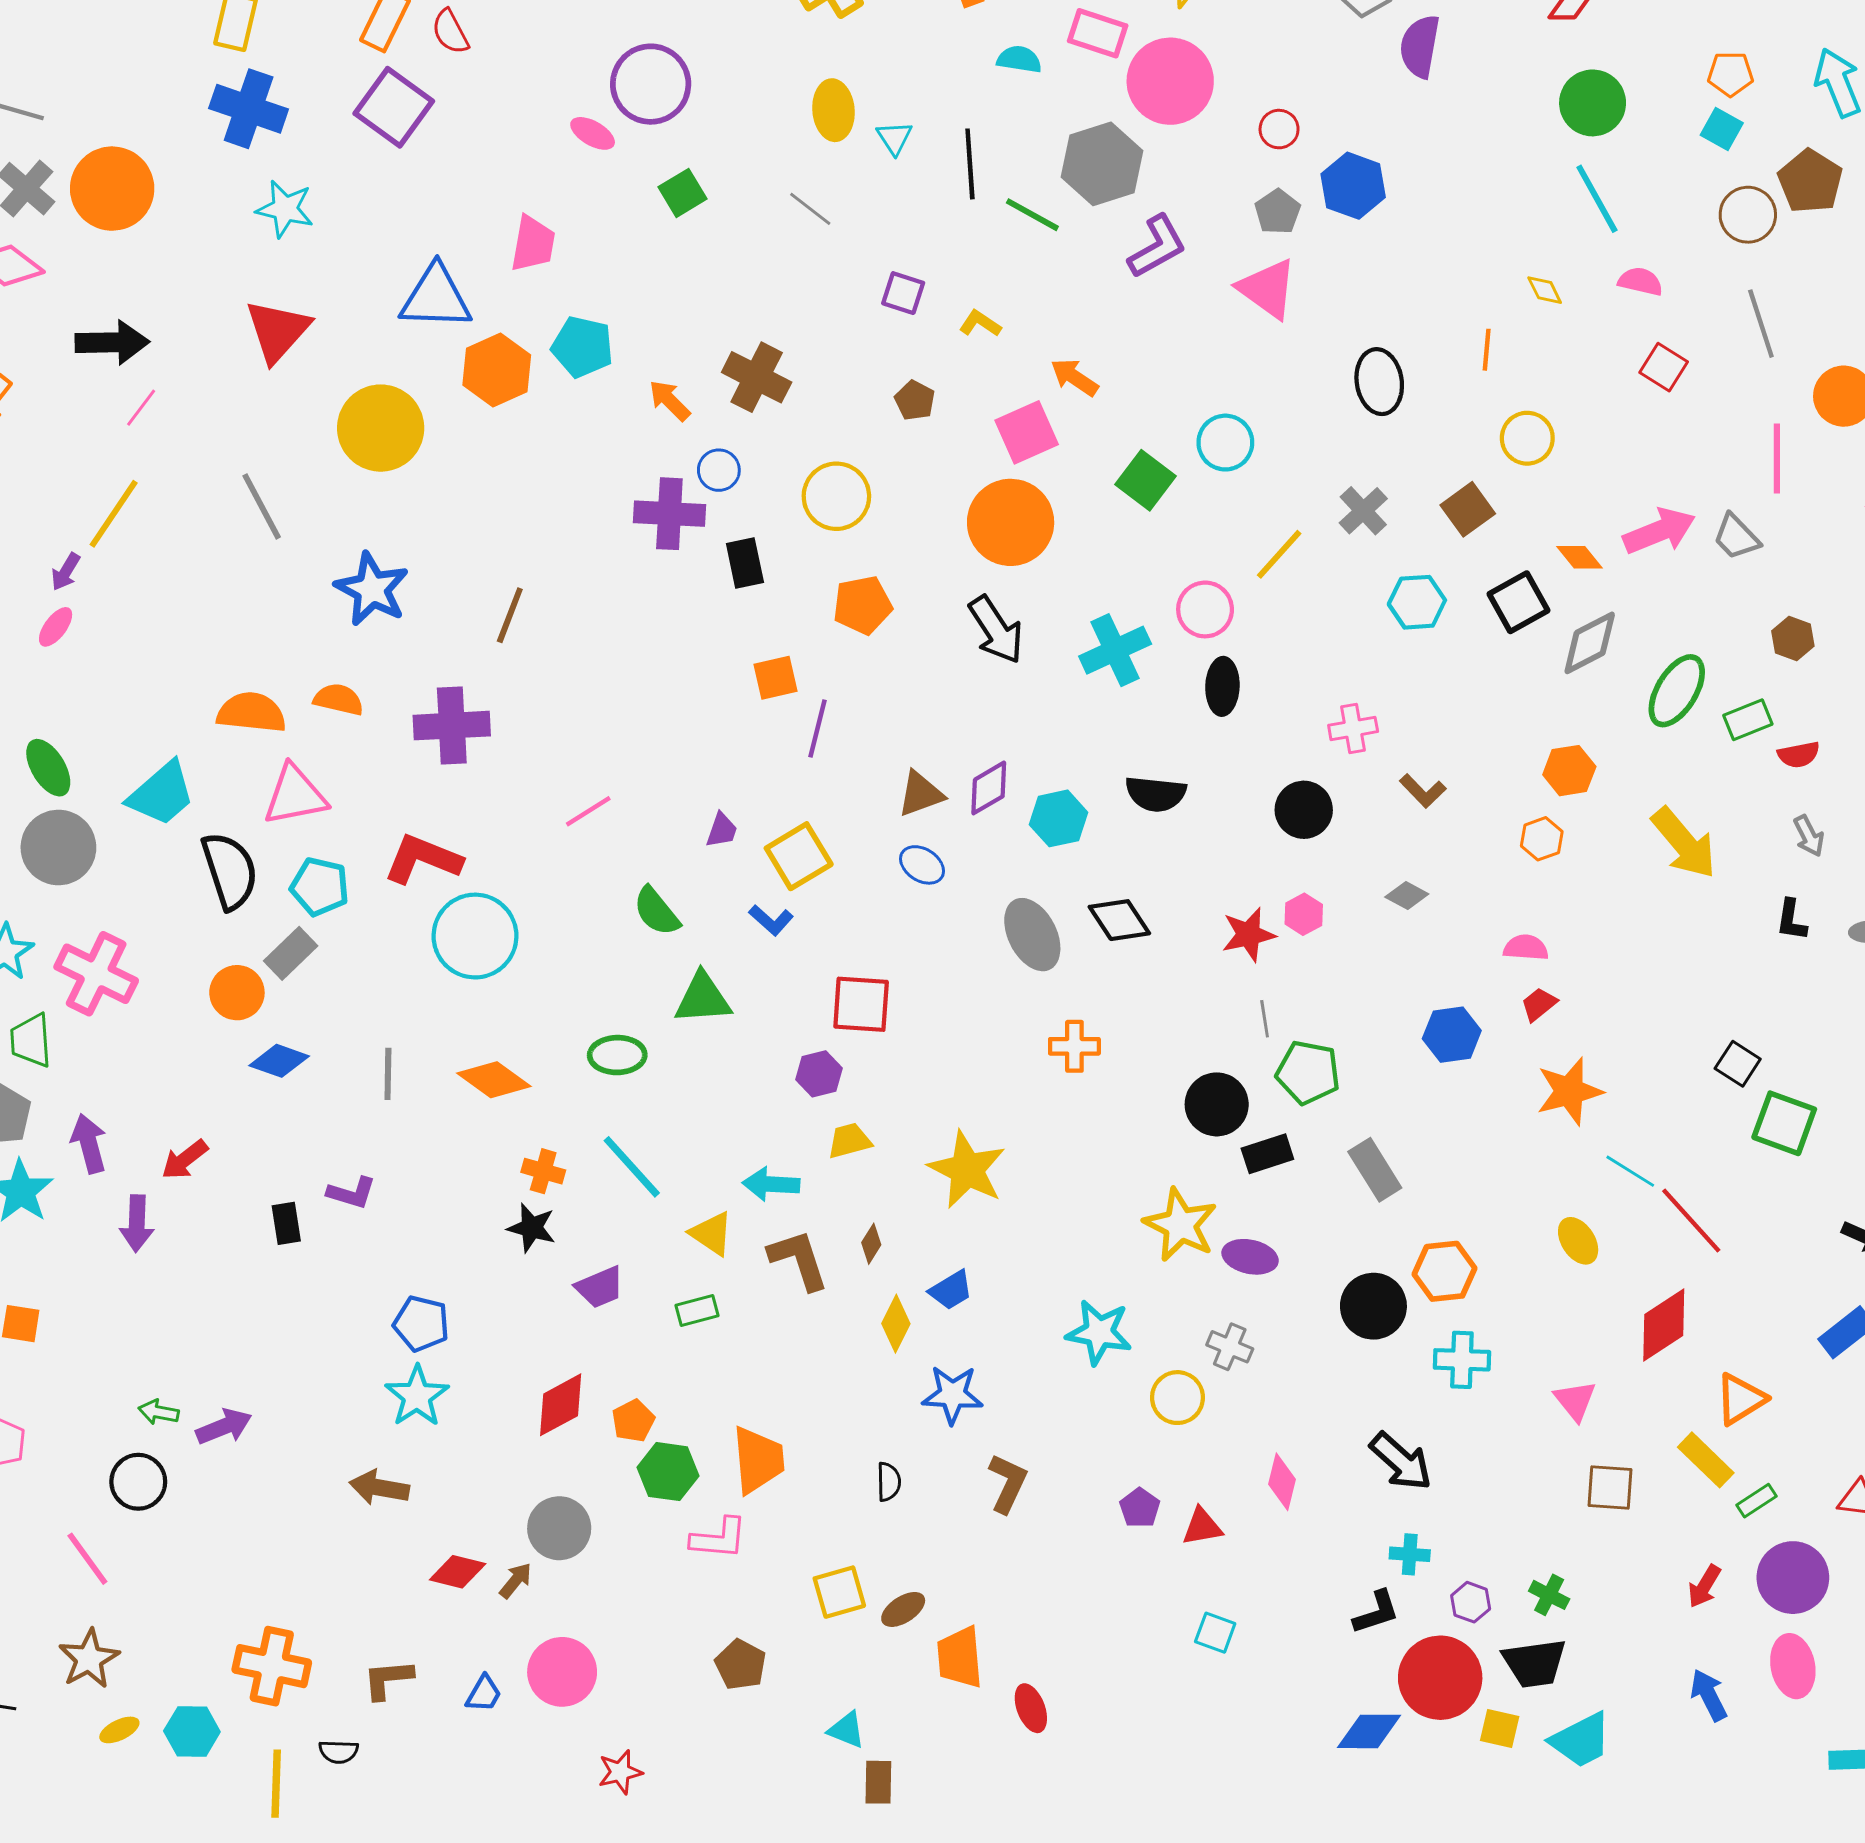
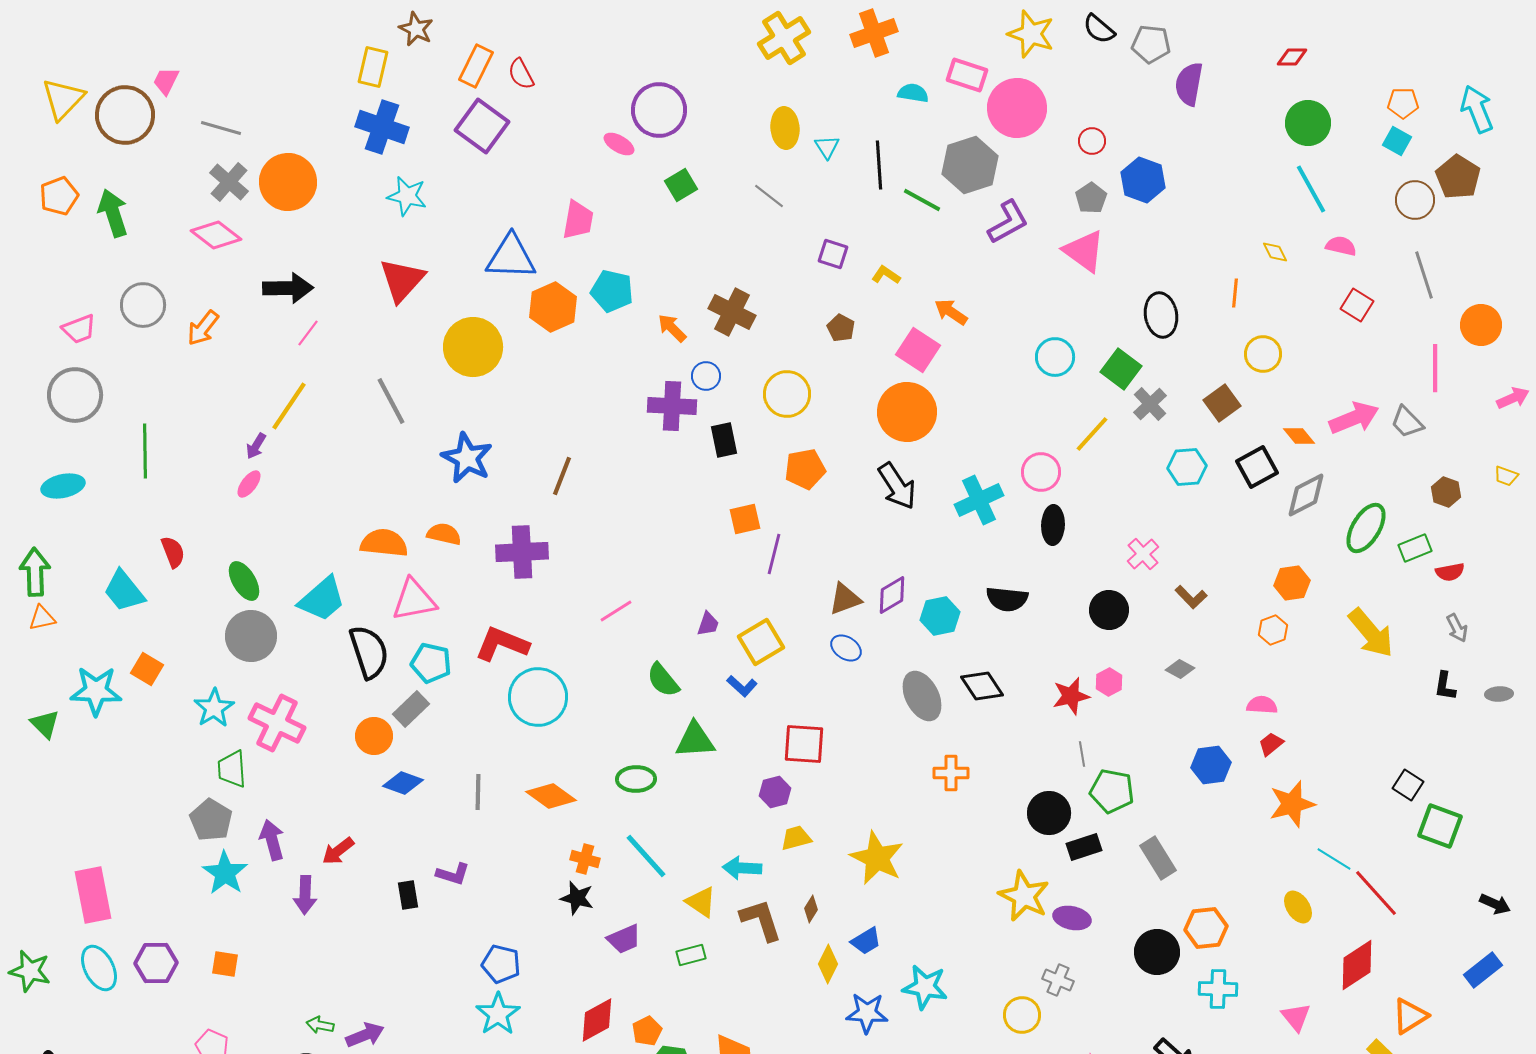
pink square: (1027, 432) -> (918, 350), turned -33
green square: (1146, 480) -> (1121, 369), moved
pink cross: (1353, 728) -> (1143, 554), turned -32
cyan star: (1099, 1332) -> (925, 987), moved

